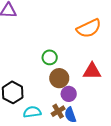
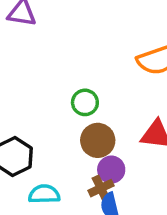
brown cross: (58, 111) -> (101, 188), moved

